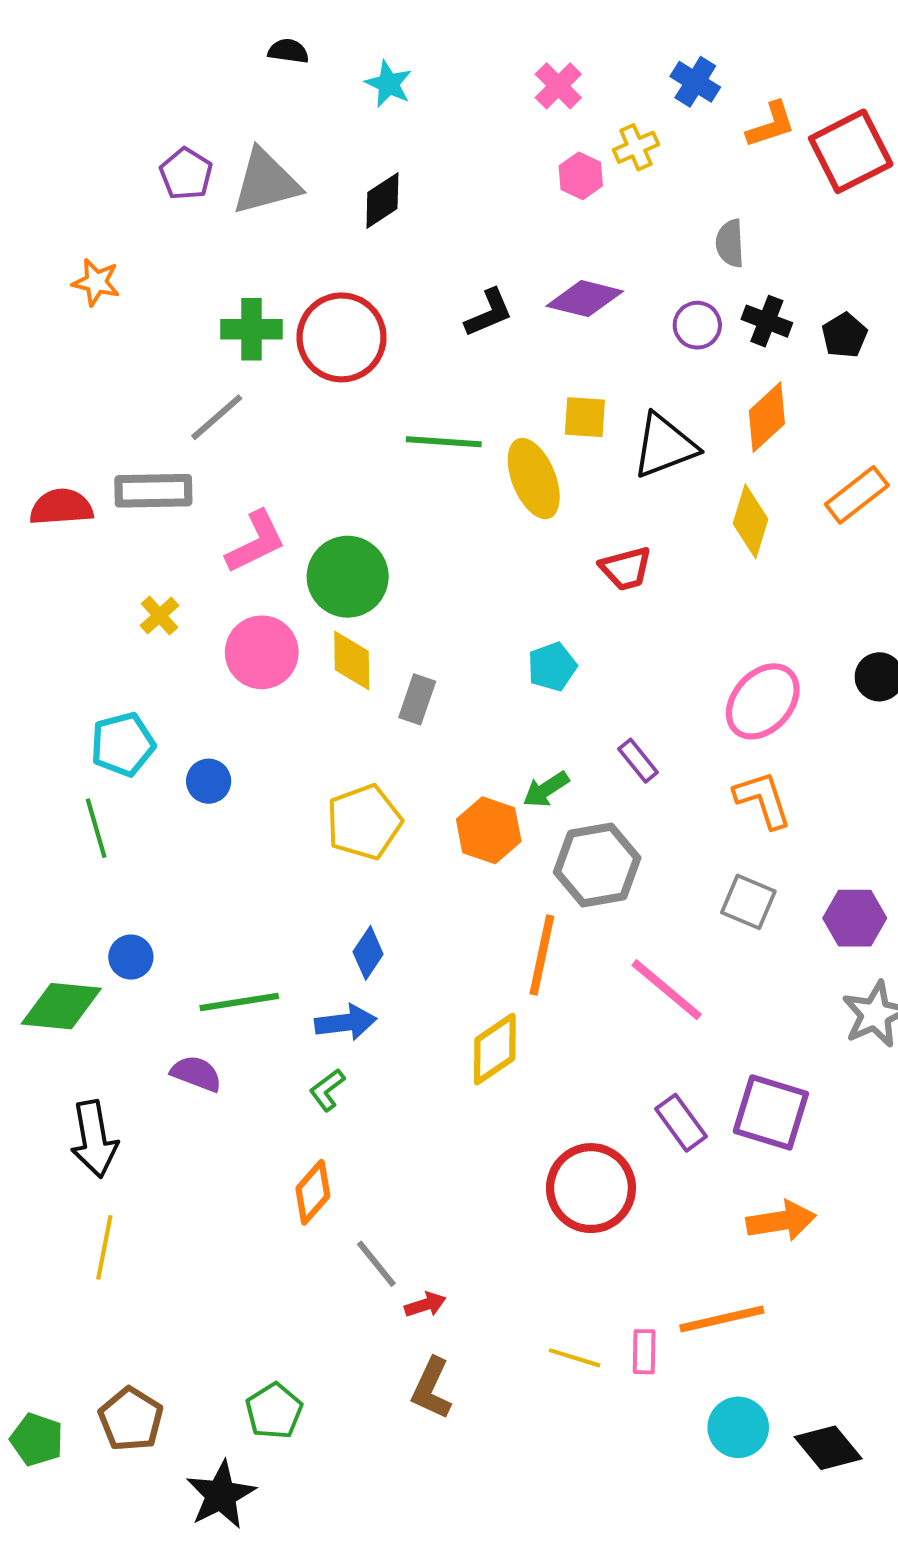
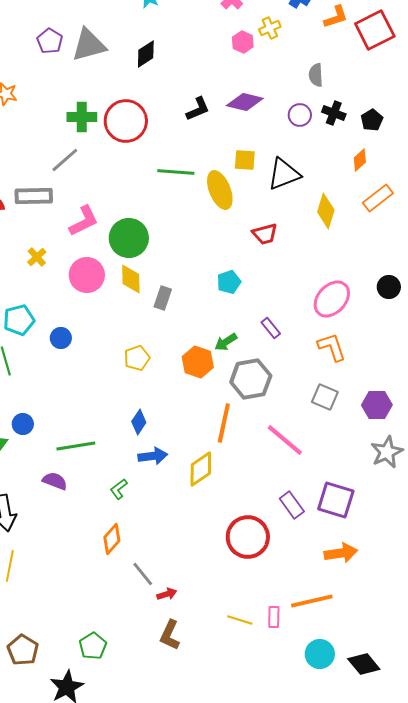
orange diamond: (767, 417) -> (360, 160), moved, size x0.7
yellow pentagon: (364, 822) -> (137, 358), size x0.7
blue arrow: (346, 1022) -> (153, 456), moved

